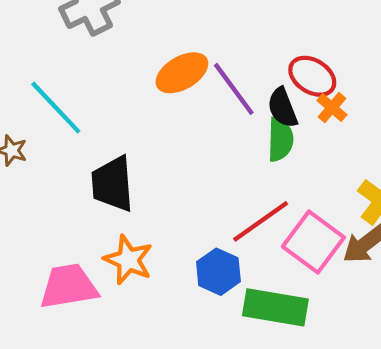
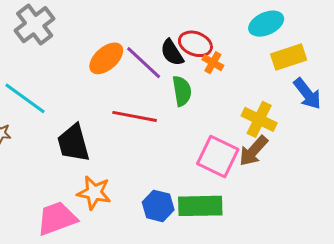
black semicircle: (282, 108) -> (172, 53), moved
red line: (261, 221) -> (135, 116), moved, turned 57
blue hexagon: (218, 272) -> (158, 206), moved

